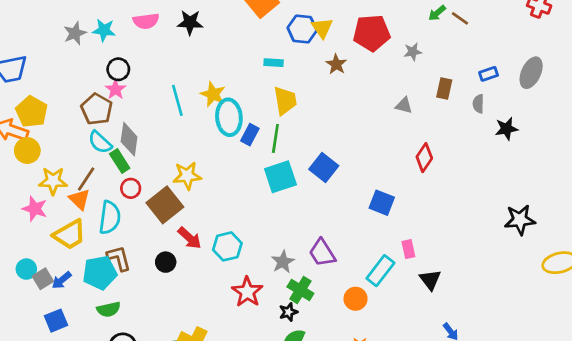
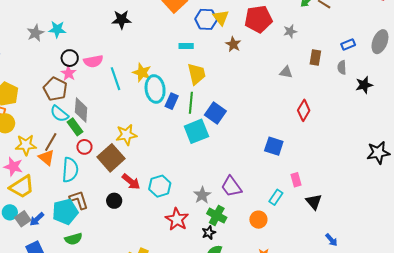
pink semicircle: (146, 21) -> (93, 61), moved
blue square: (324, 168) -> (215, 113), moved
yellow trapezoid: (70, 235) -> (22, 187), moved
cyan rectangle: (380, 271) -> (276, 197), size x0.7

